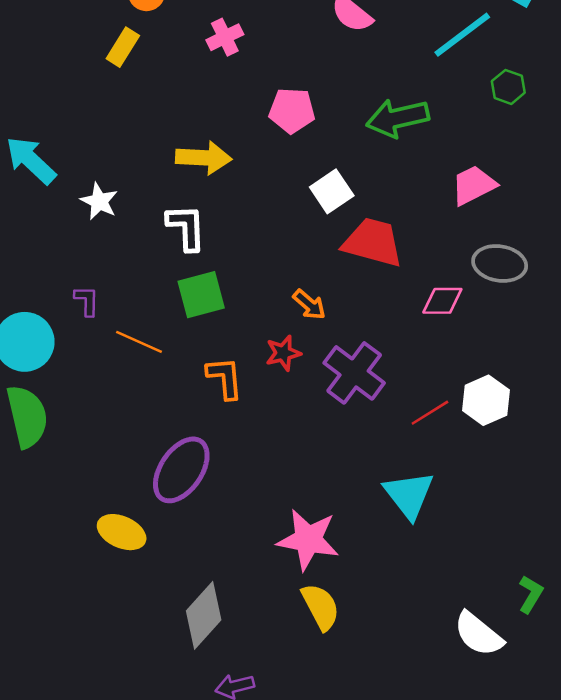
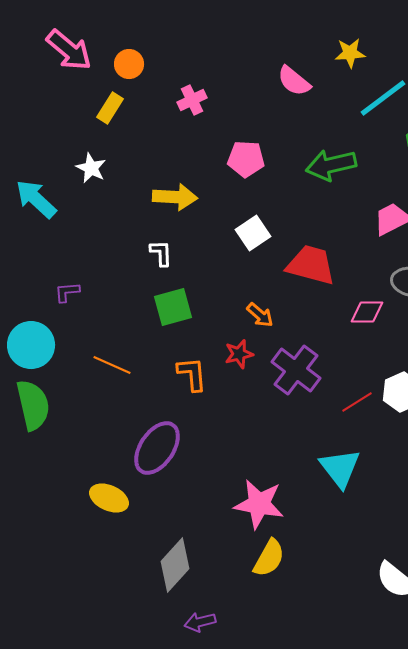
white square: (332, 191) -> (253, 233), moved
white star: (99, 201) -> (91, 168), moved
white L-shape: (186, 227) -> (161, 253), size x0.7
purple L-shape: (87, 301) -> (67, 292), moved, turned -96
orange line: (139, 342) -> (112, 365), moved
yellow semicircle: (321, 607) -> (269, 558), turned 57

